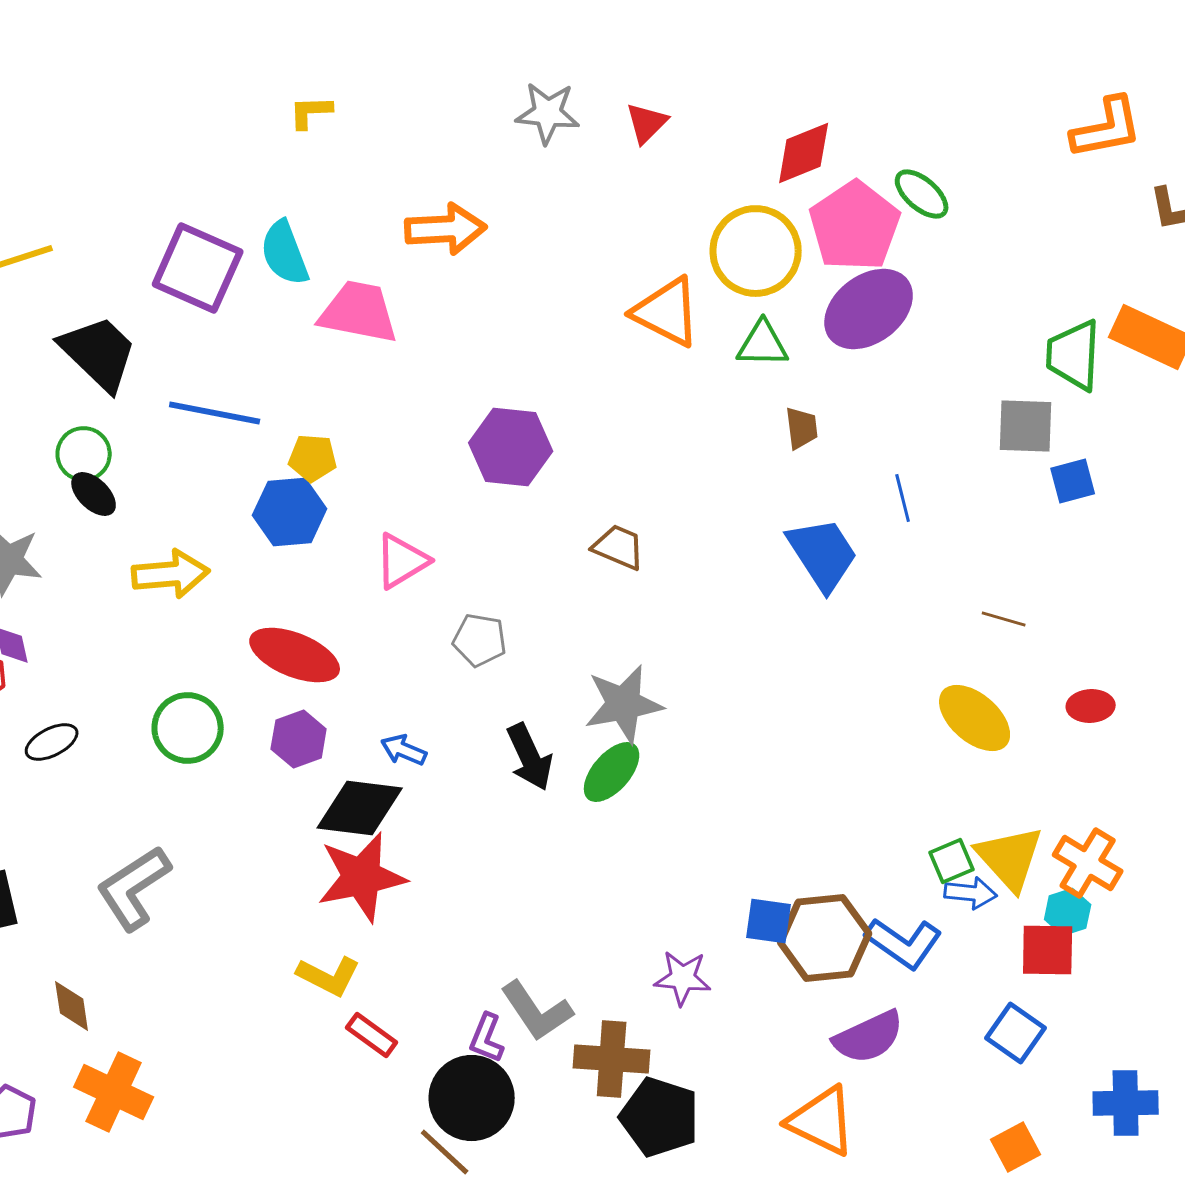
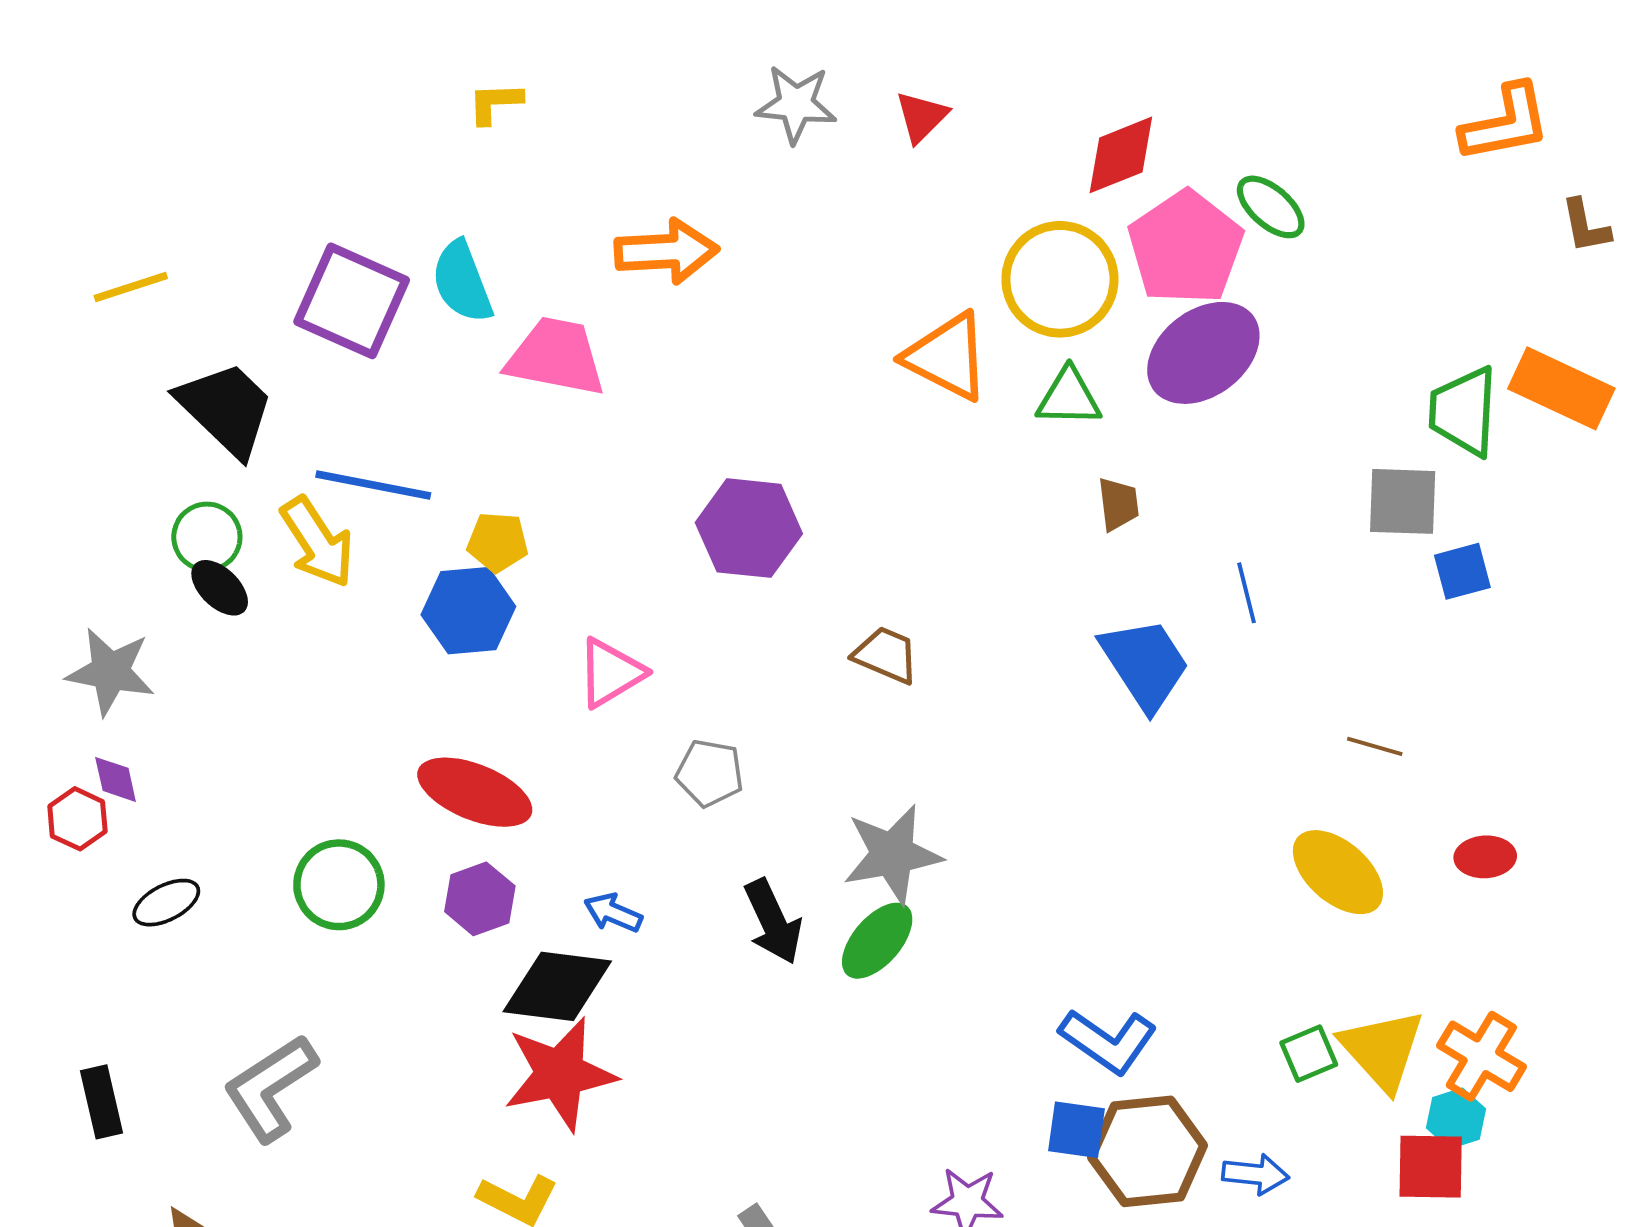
yellow arrow: (171, 574) -> (317, 542), moved, turned 62
blue arrow: (971, 893) -> (1255, 1174), moved
blue L-shape: (904, 943) -> (1108, 1041), moved

